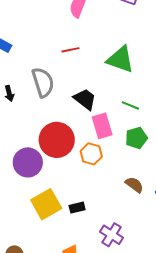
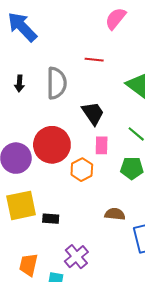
pink rectangle: (102, 126) -> (102, 145), size x0.7
brown semicircle: (134, 185) -> (115, 214), turned -48

